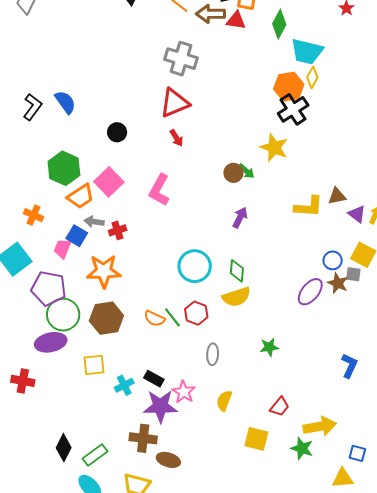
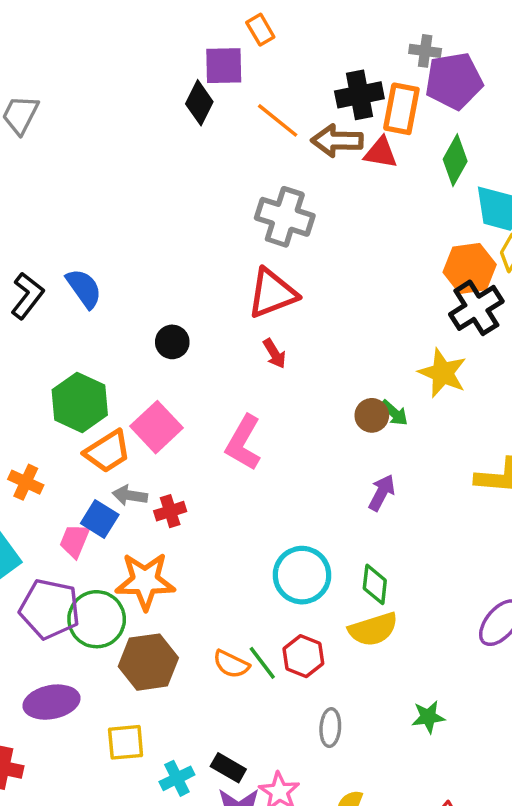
green circle: (63, 315) -> (97, 619), moved

